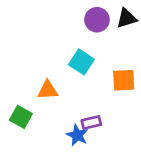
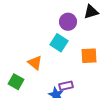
purple circle: (97, 20) -> (68, 22), moved
orange triangle: (48, 90) -> (35, 63), turned 42

